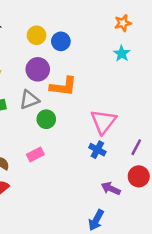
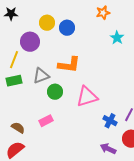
orange star: (123, 23) -> (103, 13), moved
purple circle: (38, 69) -> (30, 42), moved
pink triangle: (103, 122) -> (87, 97), moved, turned 35
blue cross: (97, 150) -> (110, 121), moved

